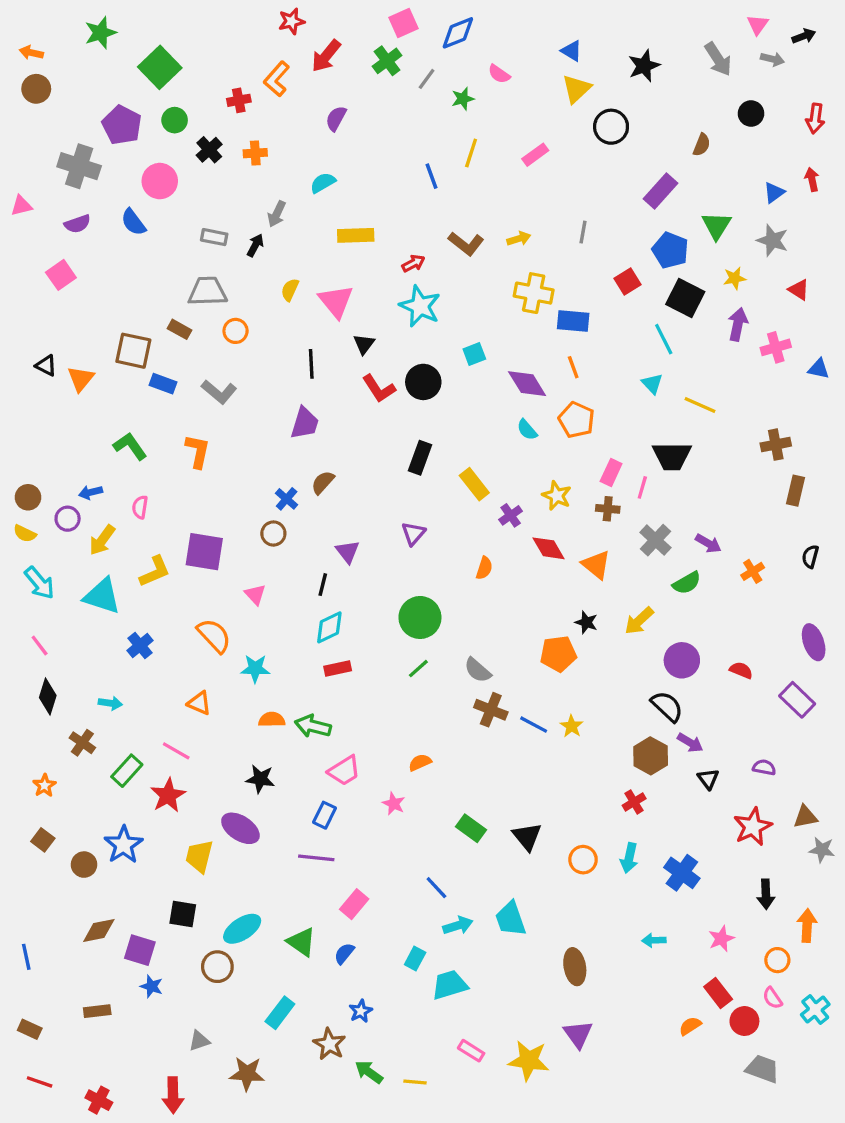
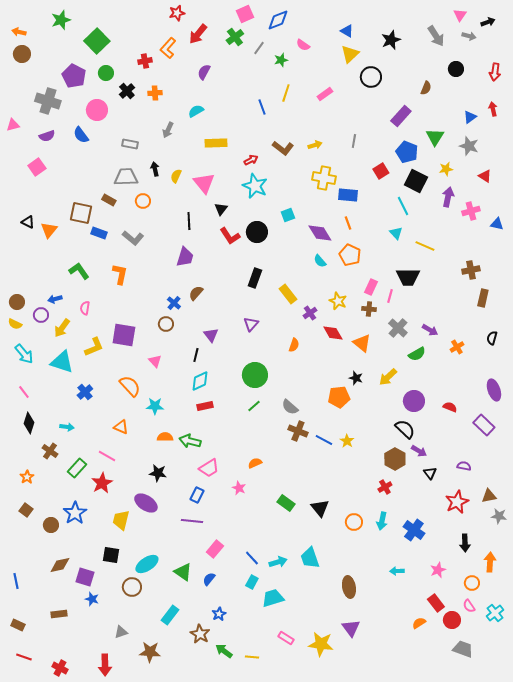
black arrow: (255, 245) -> (155, 169), moved, turned -40
blue line: (436, 888) -> (252, 558), moved

